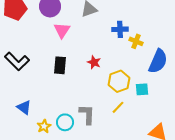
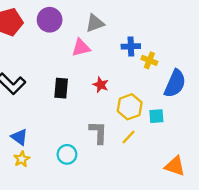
pink triangle: (62, 30) -> (81, 48), moved, turned 42
gray L-shape: (87, 114) -> (98, 132), moved
yellow star: (44, 126) -> (22, 159), moved

